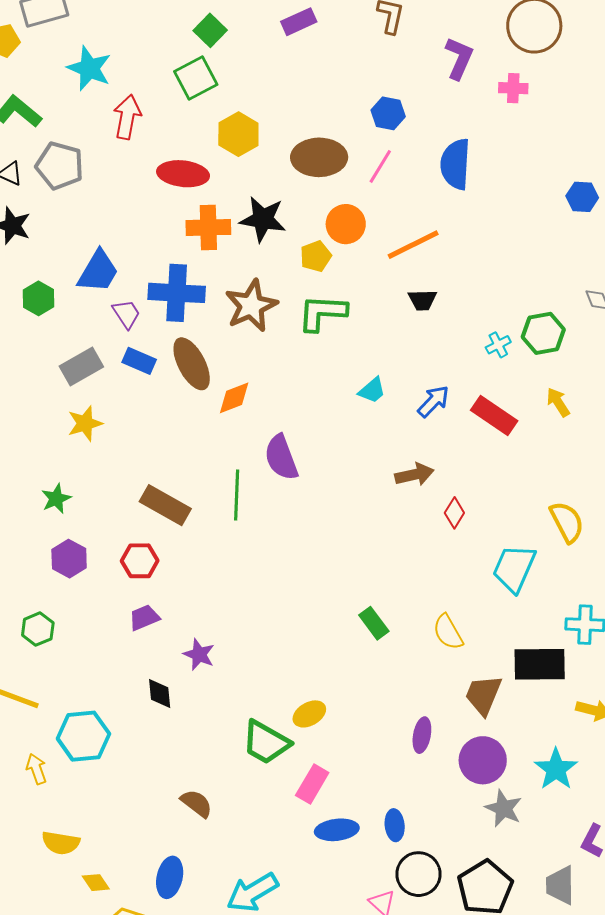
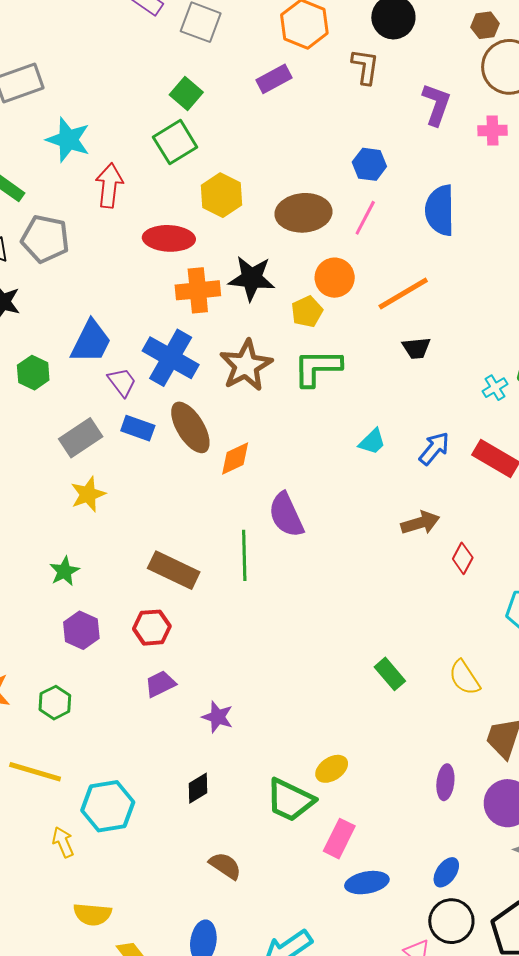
blue cross: (177, 293) -> (171, 358), turned 30
black diamond: (160, 693) -> (198, 788), moved, turned 68
blue ellipse: (395, 825) -> (446, 872), moved, turned 44

